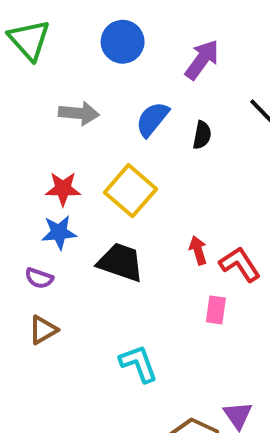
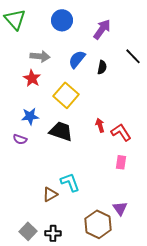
red star: (63, 189) -> (32, 78), moved, turned 30
pink rectangle: (216, 310) -> (121, 162), moved
brown triangle: (43, 330) -> (50, 194), moved

